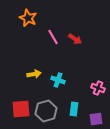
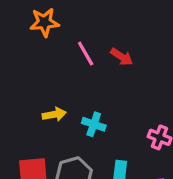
orange star: (28, 18) -> (44, 22), turned -30

